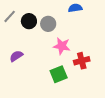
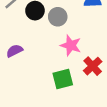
red cross: (82, 61) -> (93, 66), turned -35

